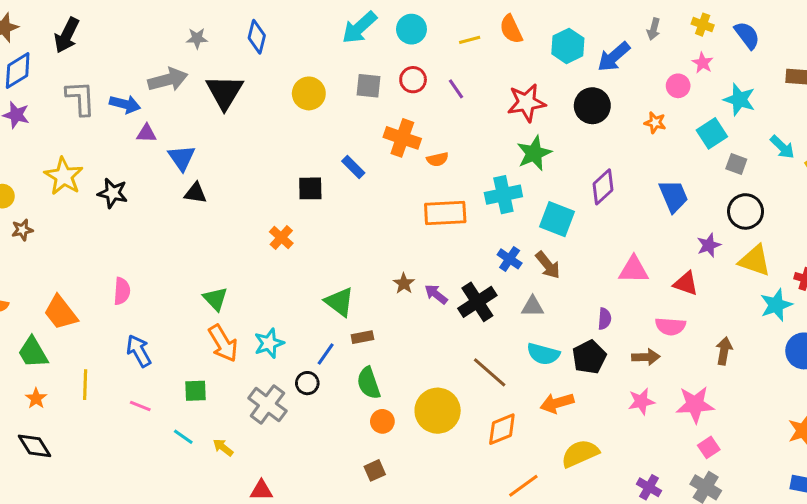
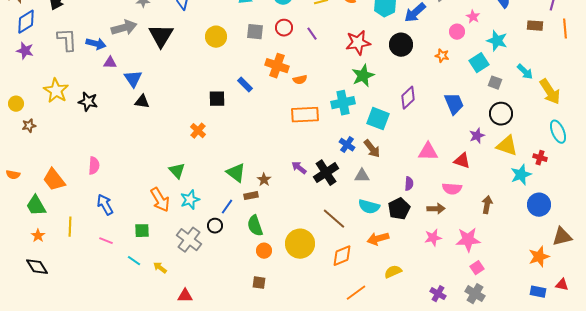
brown star: (404, 283) -> (264, 180), moved
green triangle: (215, 299) -> (177, 171), moved
yellow semicircle: (580, 454) -> (393, 272), size x0.7
brown square: (375, 470) -> (259, 283), turned 32

